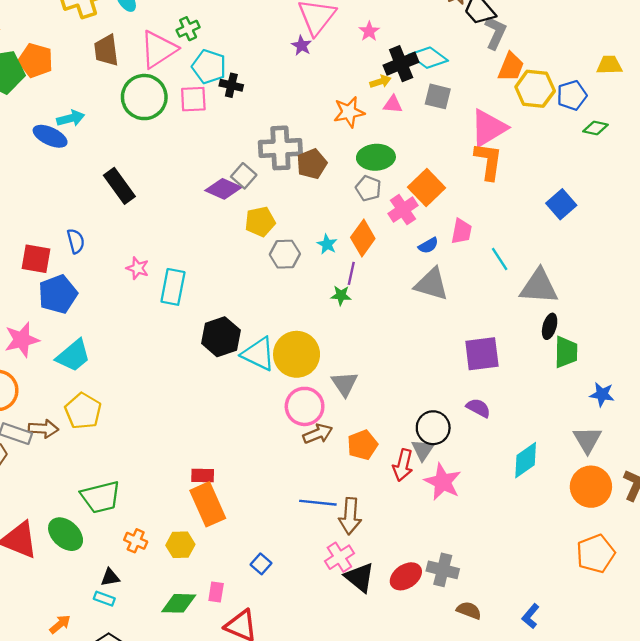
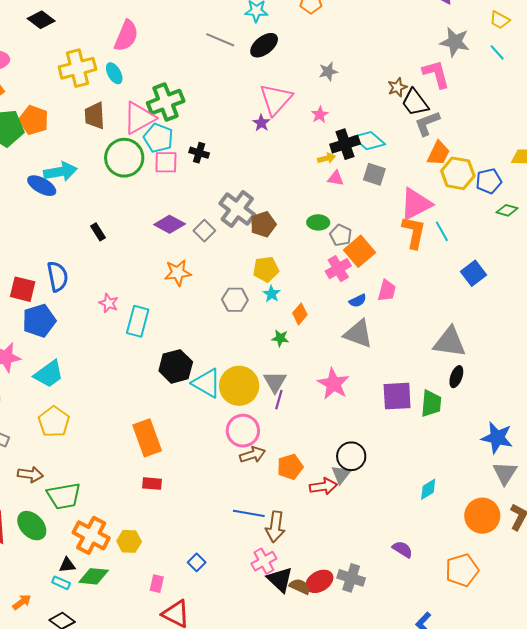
green cross: (188, 29) -> (166, 102), size x1.8
gray L-shape: (495, 33) -> (427, 123), turned -140
cyan pentagon: (209, 67) -> (158, 138), moved
orange star: (349, 112) -> (178, 273), moved
cyan arrow: (71, 118) -> (60, 172), size x1.4
gray cross: (280, 148) -> (237, 209), turned 36
green ellipse: (376, 157) -> (318, 222), size x0.7
black rectangle: (119, 186) -> (98, 232), size x0.6
gray pentagon: (368, 188) -> (341, 235), moved
purple diamond: (223, 189) -> (170, 224), moved
yellow pentagon: (260, 222) -> (266, 269), moved
orange diamond: (363, 238) -> (300, 314), moved, size x0.7
blue semicircle: (76, 241) -> (57, 276), size x1.4
cyan line: (500, 259) -> (442, 231), moved
purple line: (351, 273) -> (279, 400), moved
green trapezoid: (566, 352) -> (431, 403), moved
gray triangle: (345, 384) -> (275, 382), moved
blue star: (602, 394) -> (497, 438), size x1.5
purple semicircle: (478, 408) -> (402, 549), moved
brown arrow: (43, 429) -> (30, 474), moved
gray triangle: (587, 440) -> (505, 473), moved
cyan diamond: (526, 460) -> (428, 489), size x0.7
red arrow: (403, 465) -> (323, 486), turned -116
pink star: (443, 482) -> (333, 384), moved
orange rectangle: (208, 504) -> (147, 438), moved
orange cross: (136, 541) -> (91, 535), size x1.8
orange pentagon: (596, 554) -> (462, 570), moved
green diamond: (179, 603) -> (94, 576), moved
brown semicircle: (469, 610) -> (300, 586), moved

